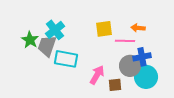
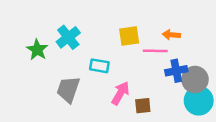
gray trapezoid: (47, 46) -> (68, 89), moved
cyan rectangle: (66, 59) -> (99, 66), moved, size x0.7
gray circle: (130, 66) -> (195, 79), moved
cyan circle: (146, 77) -> (199, 101), moved

